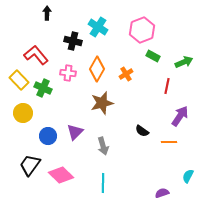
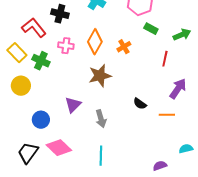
black cross: (73, 41) -> (60, 14), moved
blue circle: (48, 136) -> (41, 120), moved
black trapezoid: (30, 165) -> (28, 153), moved
cyan semicircle: (188, 176) -> (186, 149), turned 48

